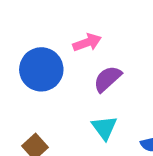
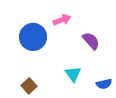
purple semicircle: (108, 79) -> (91, 41), moved, turned 90

